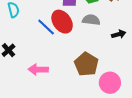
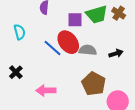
gray semicircle: (91, 20) -> (88, 50), moved
black arrow: (119, 34) -> (116, 53), moved

